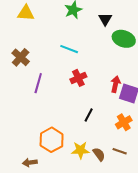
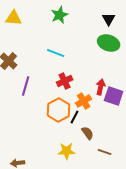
black triangle: (105, 19) -> (109, 19), moved
orange cross: (124, 122) -> (84, 101), moved
orange hexagon: (52, 140) -> (59, 110), moved
brown semicircle: (99, 154) -> (88, 133), moved

